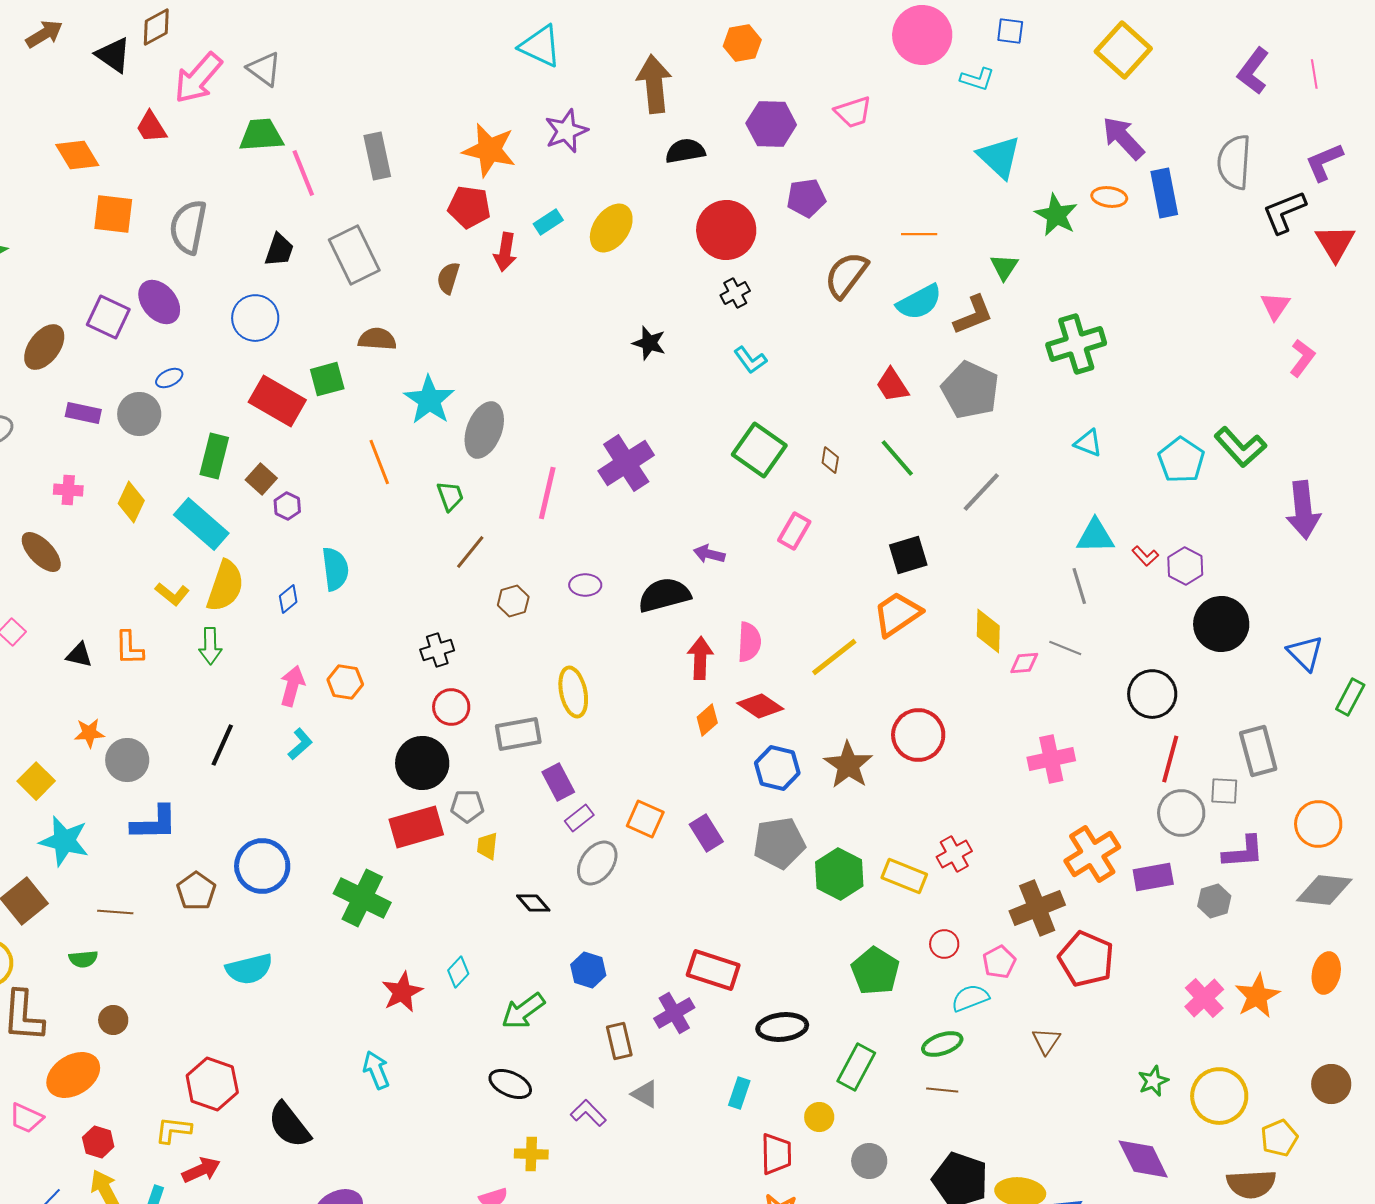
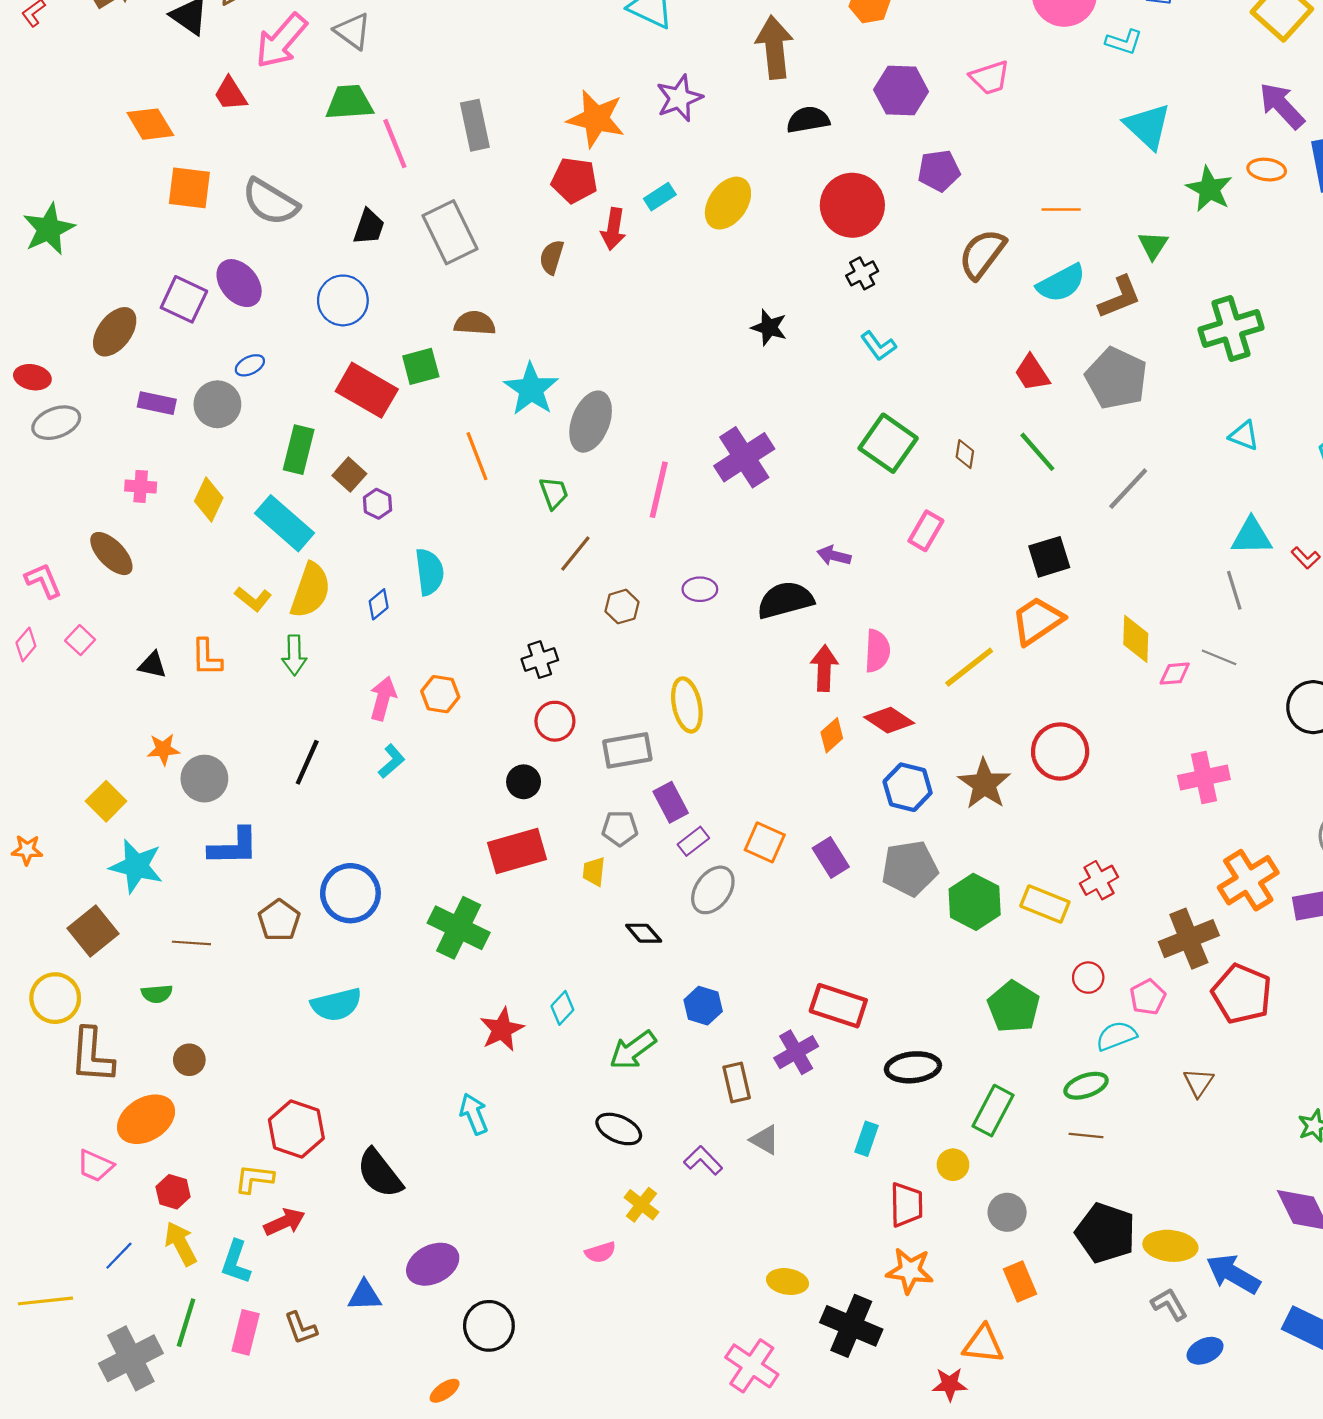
gray semicircle: (188, 227) -> (270, 202), turned -70
black circle: (422, 763) -> (524, 782), size x0.6
gray pentagon: (467, 806) -> (620, 828), moved
yellow cross: (531, 1154) -> (641, 1205), turned 36

